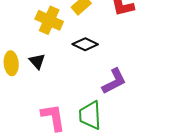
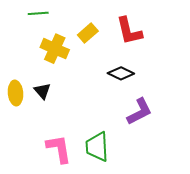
black diamond: (85, 44) -> (121, 73), moved
purple L-shape: (114, 81) -> (140, 112), moved

